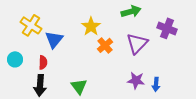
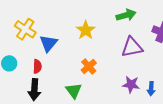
purple triangle: (137, 43) -> (132, 47), turned 35
orange cross: (105, 45) -> (89, 66), moved

